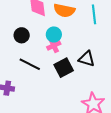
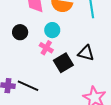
pink cross: (54, 46) -> (46, 48), moved, turned -32
black line: (30, 64) -> (28, 86), moved

